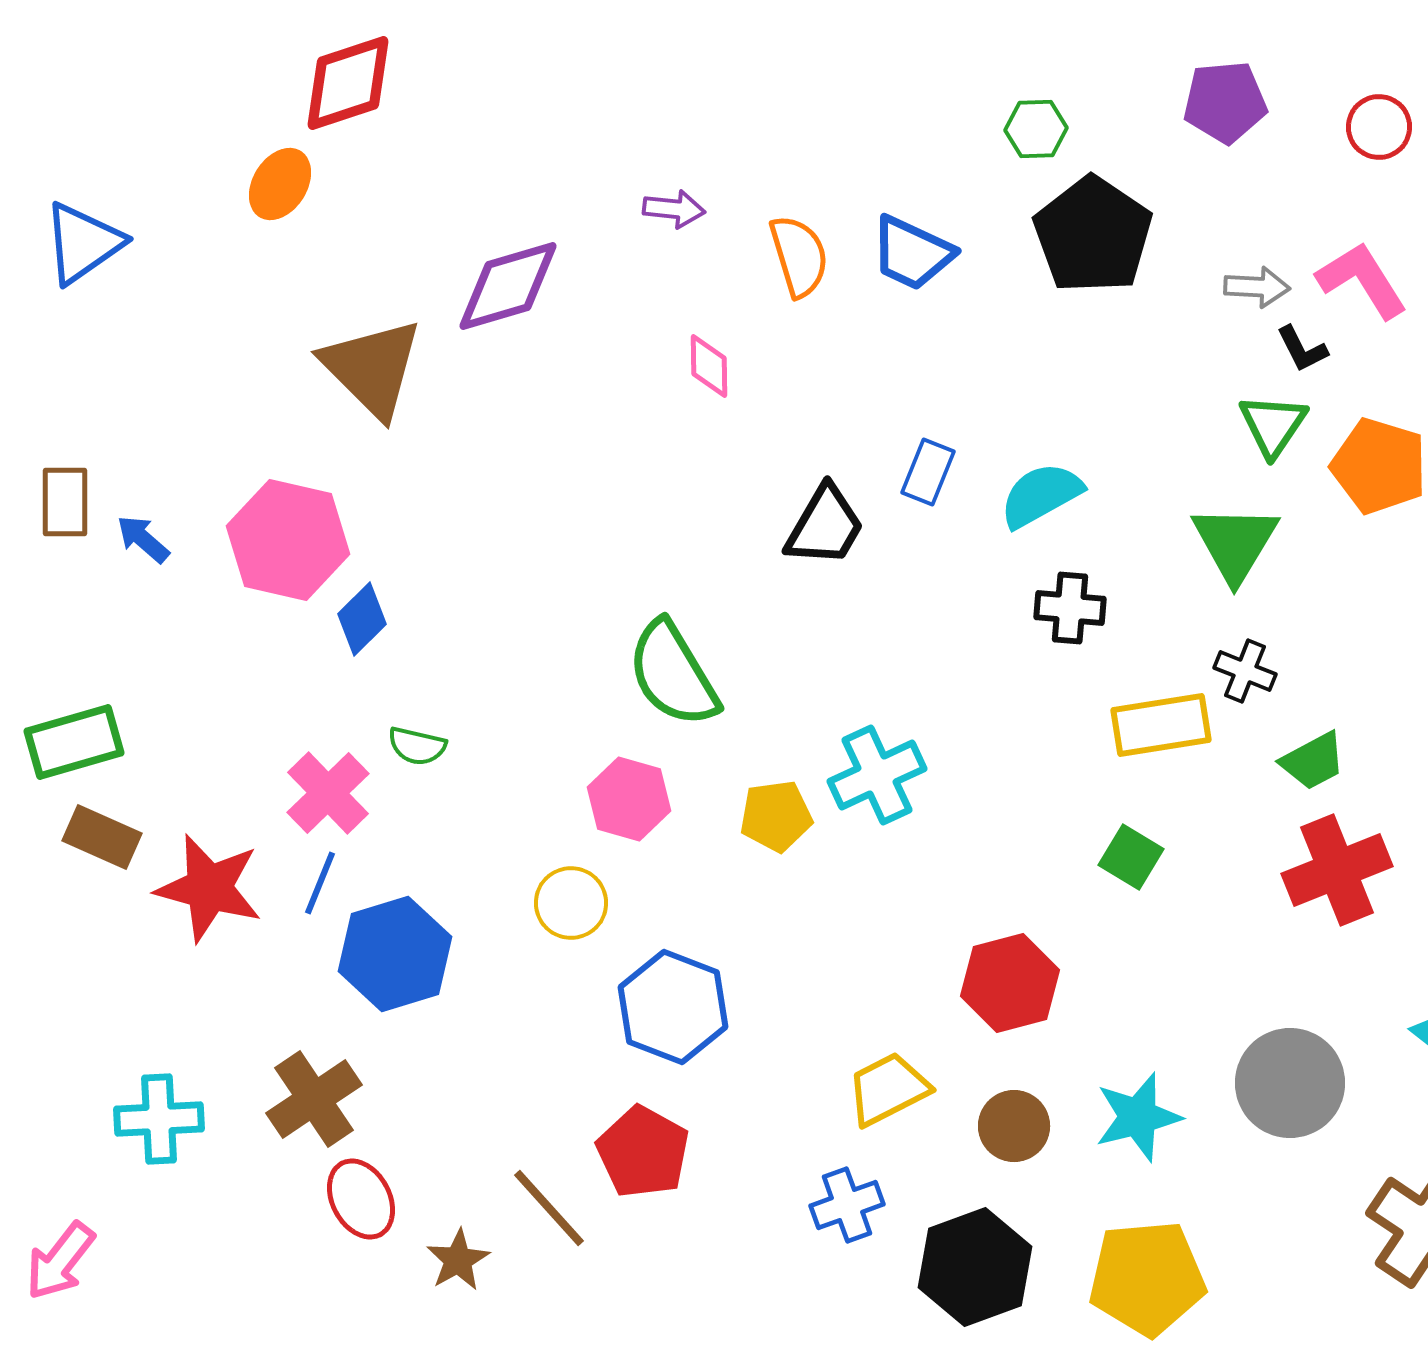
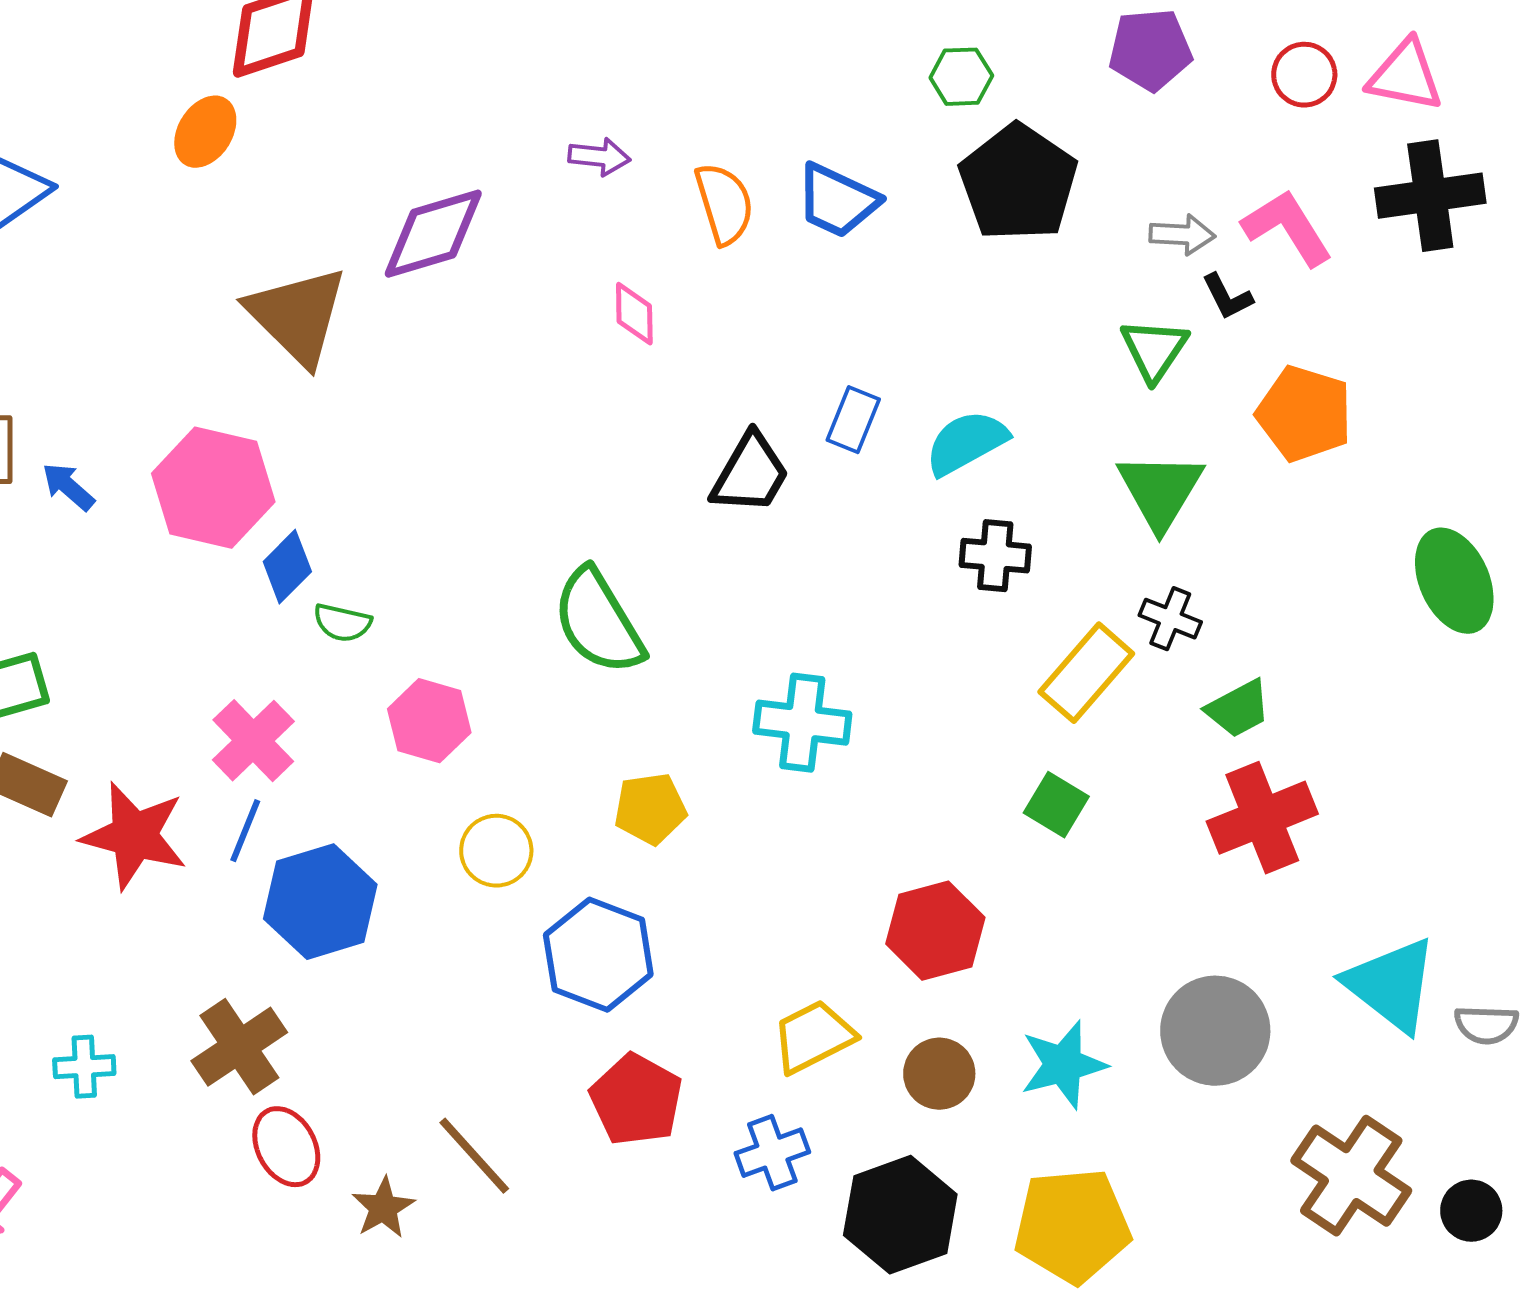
green triangle: (1273, 425) -> (1154, 350), moved
yellow rectangle: (1161, 725) -> (1086, 673), turned -40
green semicircle: (417, 746) -> (342, 623), moved
cyan cross: (877, 775) -> (802, 723), turned 32
pink hexagon: (629, 799) -> (429, 721), moved
yellow pentagon: (776, 816) -> (650, 809), moved
cyan cross: (159, 1119) -> (84, 1067), size x0.7
red pentagon: (643, 1152) -> (636, 1100), moved

